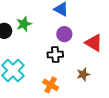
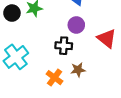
brown star: (83, 74) -> (78, 70), moved

